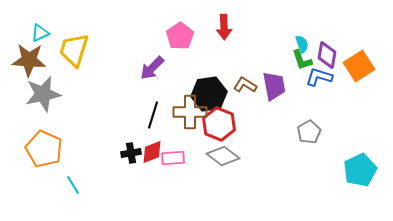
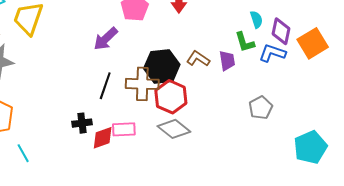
green L-shape: (302, 60) -> (245, 42), moved
purple trapezoid: (274, 86) -> (227, 61), size x0.7
red diamond: (152, 152) -> (103, 138), moved

